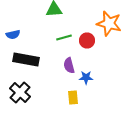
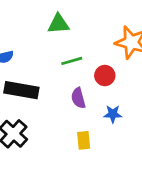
red circle: (87, 40) -> (105, 76), moved
blue star: (86, 78) -> (113, 114), moved

